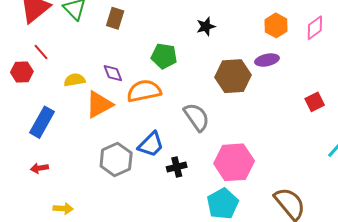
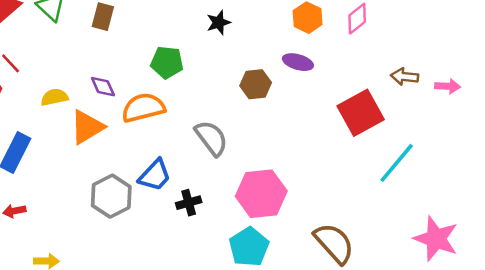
purple ellipse: (267, 60) -> (298, 62), turned 30
brown hexagon: (233, 76) -> (256, 84), size x0.7
red square: (315, 102) -> (361, 113), size x1.8

